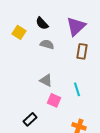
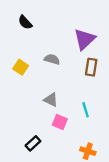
black semicircle: (42, 23) -> (25, 22), moved
yellow square: (19, 32) -> (21, 67), moved

